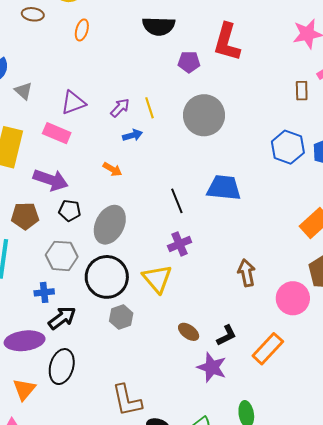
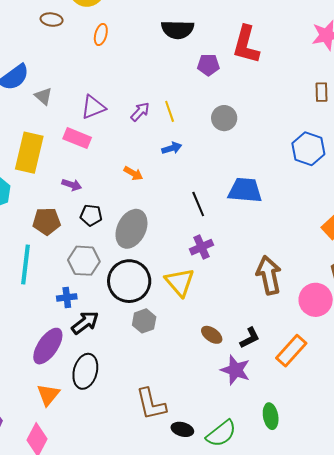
gray circle: (204, 115) -> (224, 118), size x0.6
blue arrow: (132, 135) -> (172, 148), moved
purple arrow: (51, 180) -> (72, 185), size x0.6
brown arrow: (247, 273) -> (269, 275), size x1.4
purple ellipse: (25, 341) -> (48, 346), turned -48

